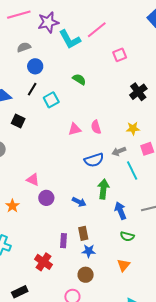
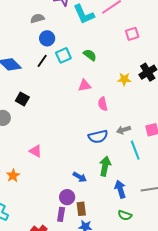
cyan square: (51, 100) -> (63, 55), moved
black square: (18, 121) -> (22, 99), moved
yellow star: (133, 128) -> (124, 79), moved
pink triangle: (75, 129) -> (85, 85), moved
purple circle: (46, 198) -> (67, 197), moved

